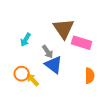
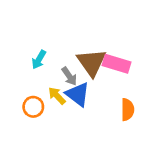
brown triangle: (64, 29) -> (92, 62), moved
yellow arrow: (33, 80) -> (57, 96), moved

